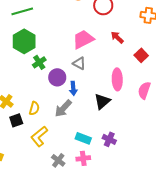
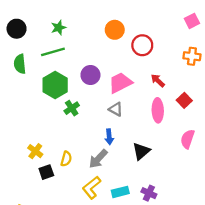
purple circle: (57, 77) -> (90, 75), moved
pink ellipse: (117, 79) -> (158, 110), moved
yellow L-shape: (39, 136) -> (92, 188), moved
cyan rectangle: (83, 138) -> (120, 192), turned -35

